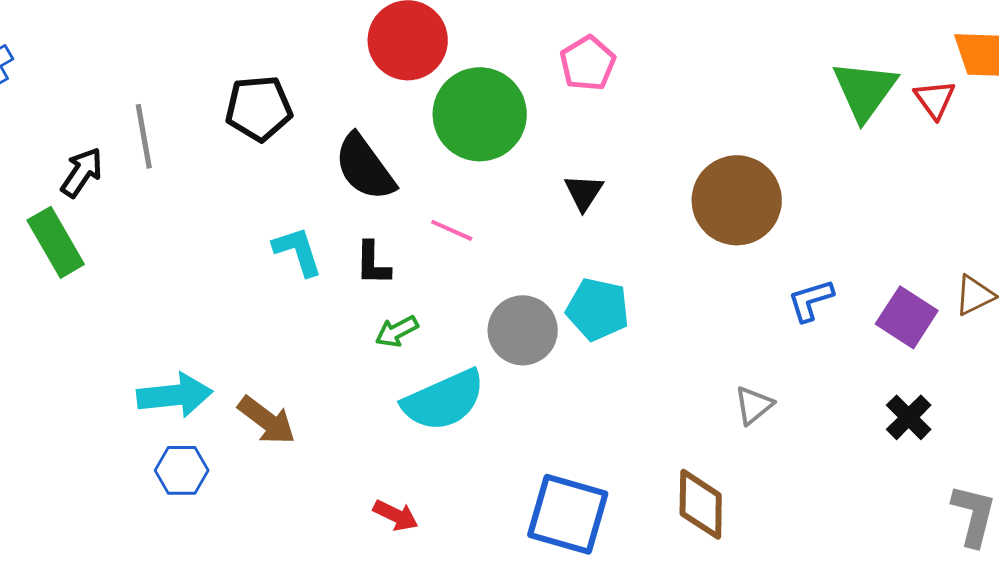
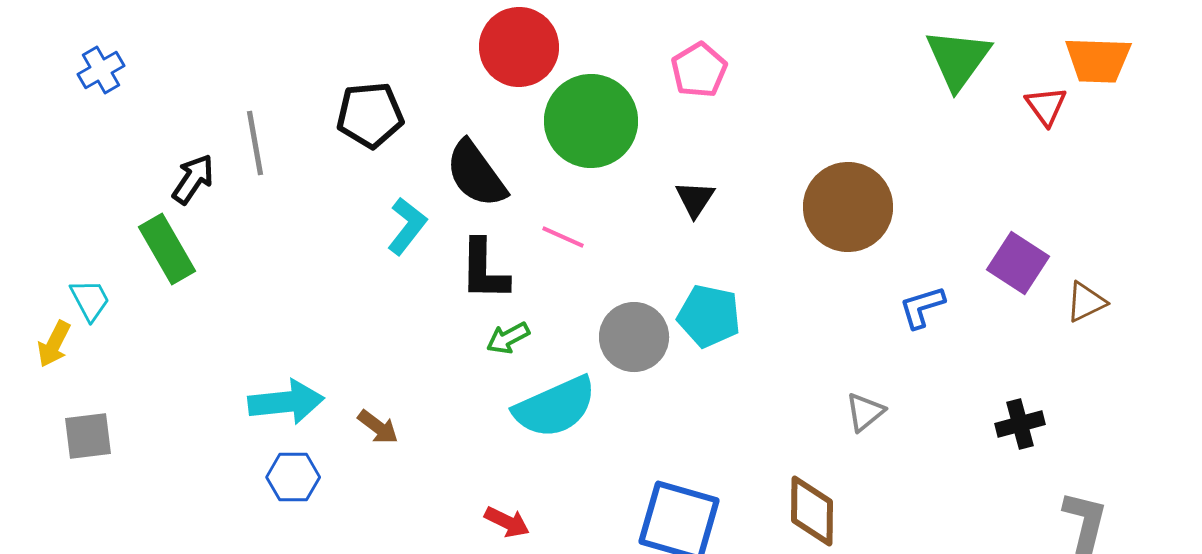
green triangle: (865, 90) -> (958, 59), moved
cyan L-shape: (298, 251) -> (407, 226), moved, turned 56
black L-shape: (373, 263) -> (484, 270), size x1.4
purple square: (907, 317) -> (1018, 263), moved
black cross: (909, 417) -> (1020, 424), turned 30
brown arrow: (267, 420) -> (378, 427), size x0.7

